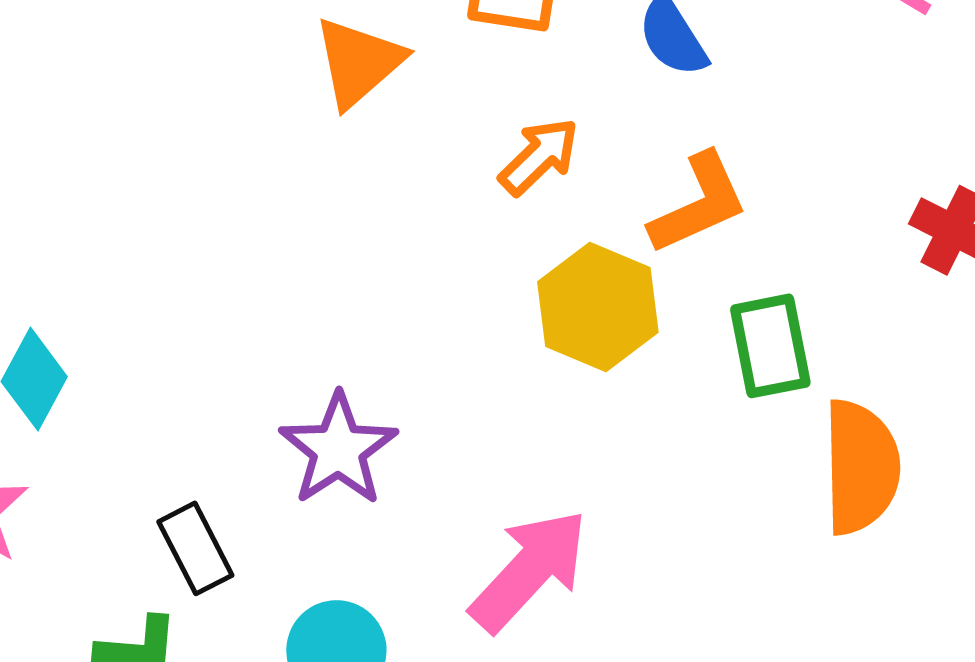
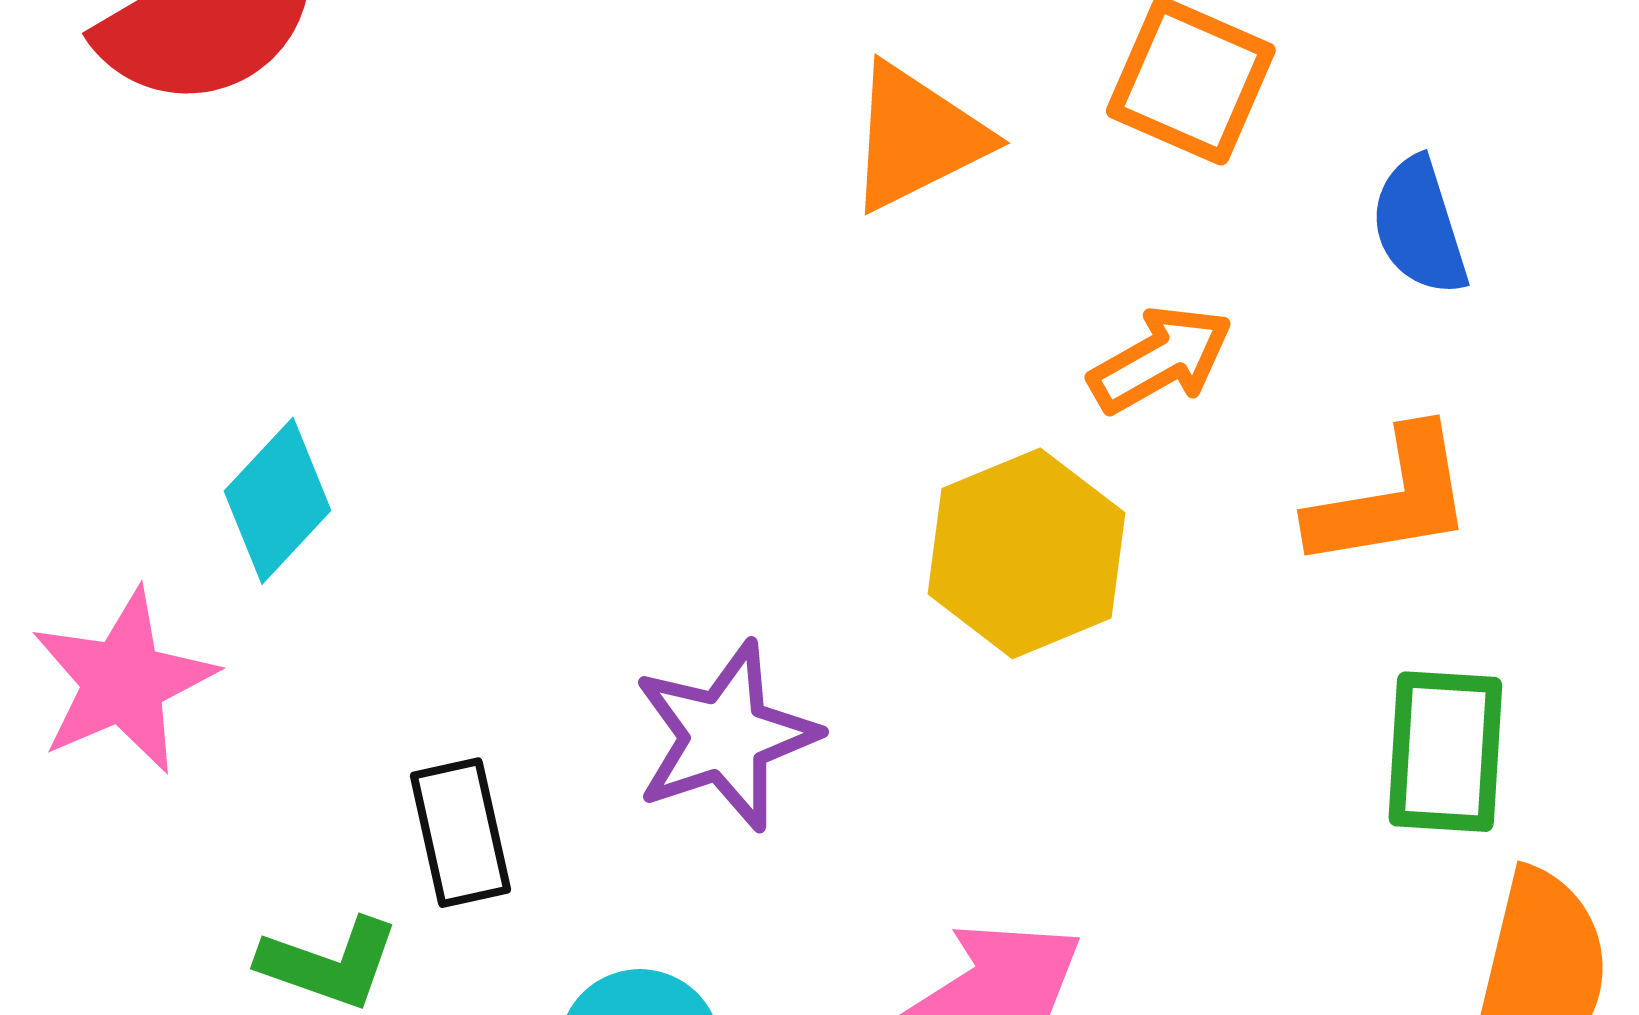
yellow hexagon: (598, 307) -> (1026, 553), moved

